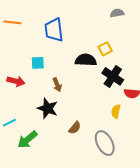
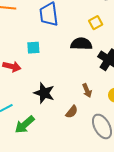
yellow square: (105, 49) -> (96, 23), moved
brown arrow: (57, 85) -> (87, 91), moved

